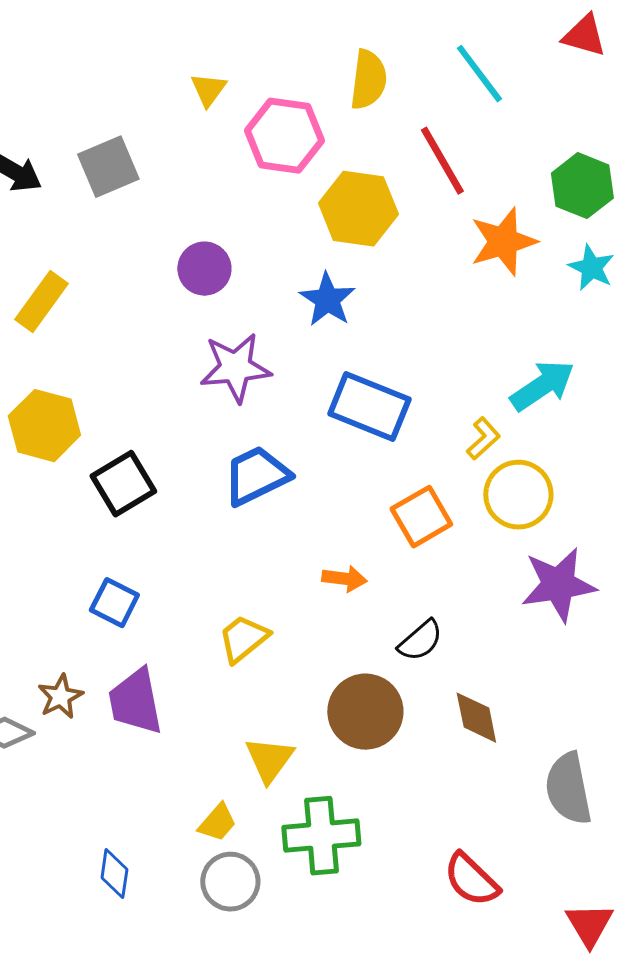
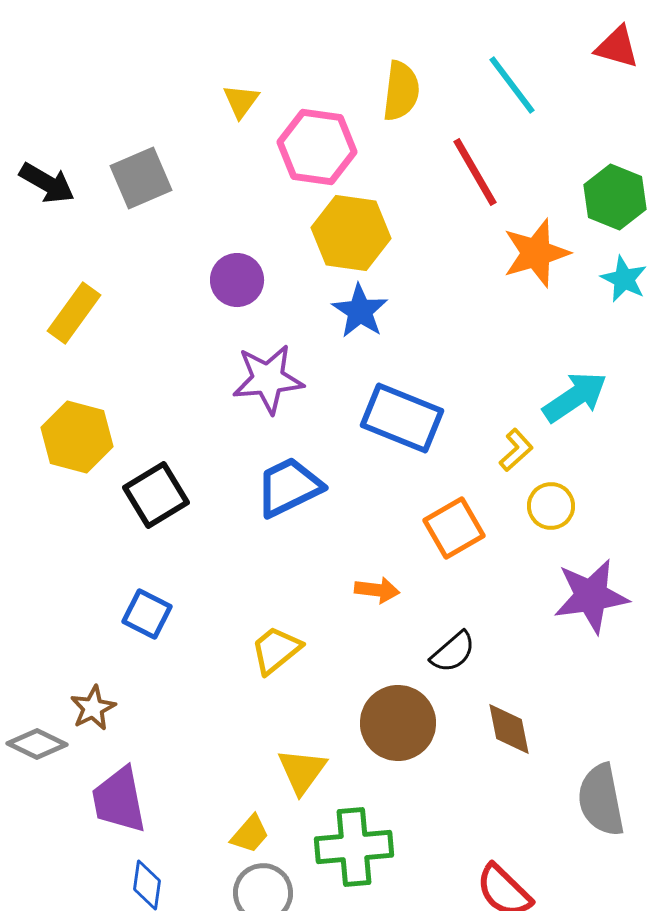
yellow hexagon: (358, 209) -> (351, 233), moved
yellow circle: (518, 495) -> (551, 506), size x0.7
purple trapezoid: (135, 702) -> (119, 800), moved

